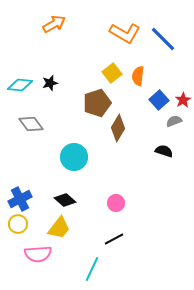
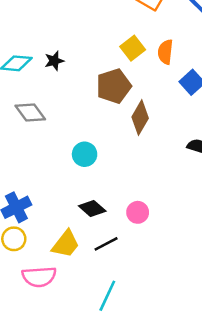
cyan circle: (74, 157) -> (85, 154), size x0.7
black diamond: (65, 200) -> (92, 209), moved
black line: (114, 239) -> (106, 244), moved

